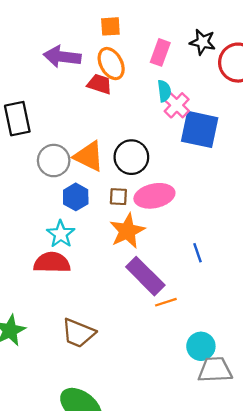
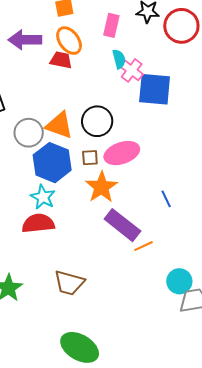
blue hexagon: (76, 197) -> (52, 163), size x1.6

